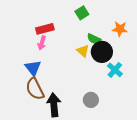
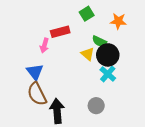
red rectangle: (45, 29) -> (60, 32), moved
orange star: (120, 29) -> (118, 21), moved
cyan cross: (115, 70) -> (108, 74), moved

